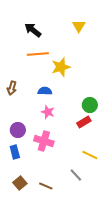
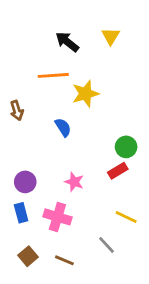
black arrow: (33, 30) -> (67, 42), moved
brown arrow: (12, 88) -> (17, 110), moved, turned -32
blue semicircle: (45, 91) -> (63, 127), turned 56
pink star: (48, 112) -> (74, 182), moved
pink cross: (44, 141) -> (57, 217), moved

